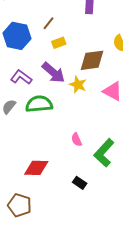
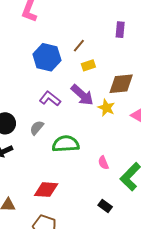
green semicircle: (39, 104) -> (66, 144), moved
red diamond: (36, 168) -> (46, 190), moved

